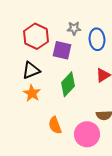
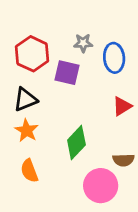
green diamond: (68, 84) -> (76, 143), moved
orange semicircle: (55, 125) -> (29, 171), moved

